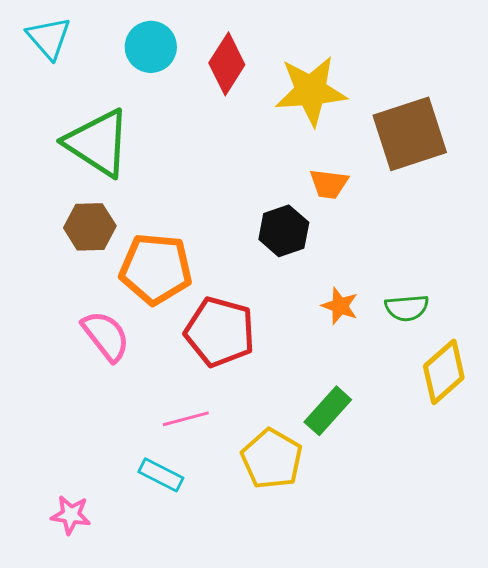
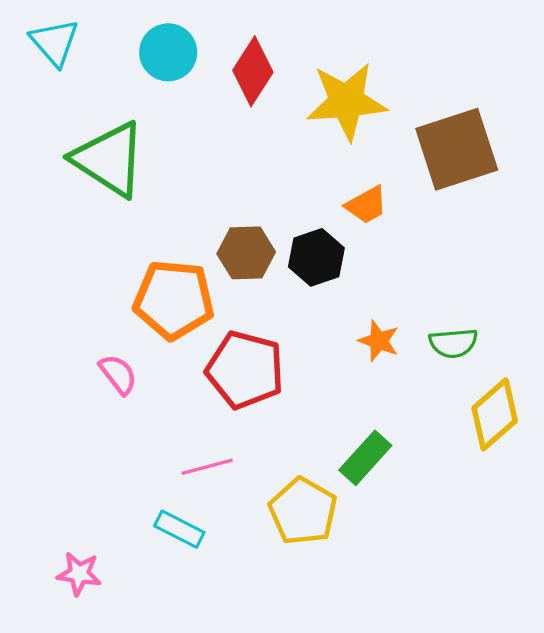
orange trapezoid: (329, 184) -> (366, 205), turned -36
brown hexagon: (90, 227) -> (246, 253), moved
pink semicircle: (106, 336) -> (118, 374), size x0.7

